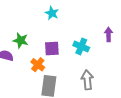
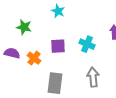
green star: (21, 40) -> (24, 27), moved
orange cross: (38, 65) -> (34, 58), moved

